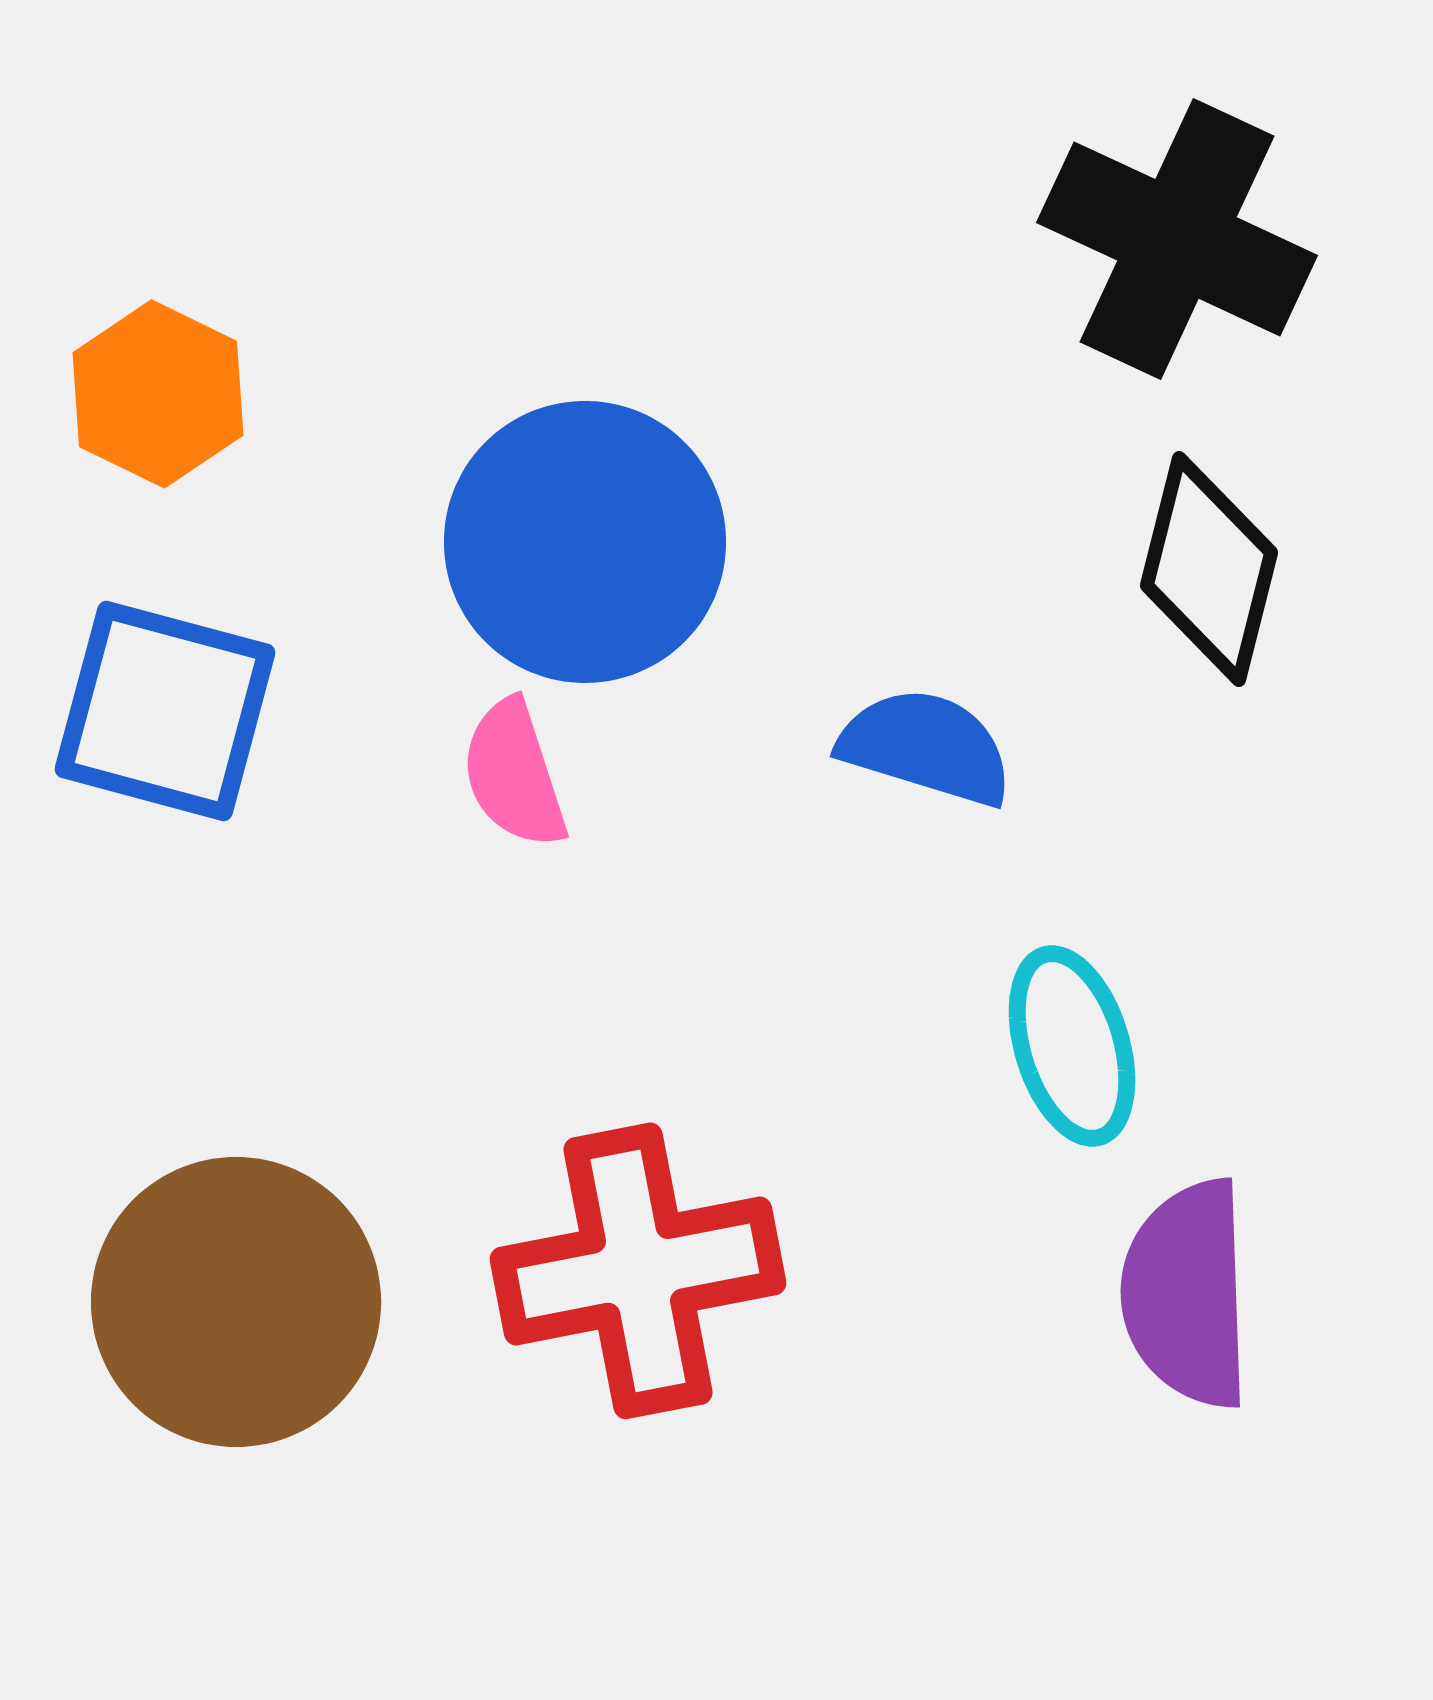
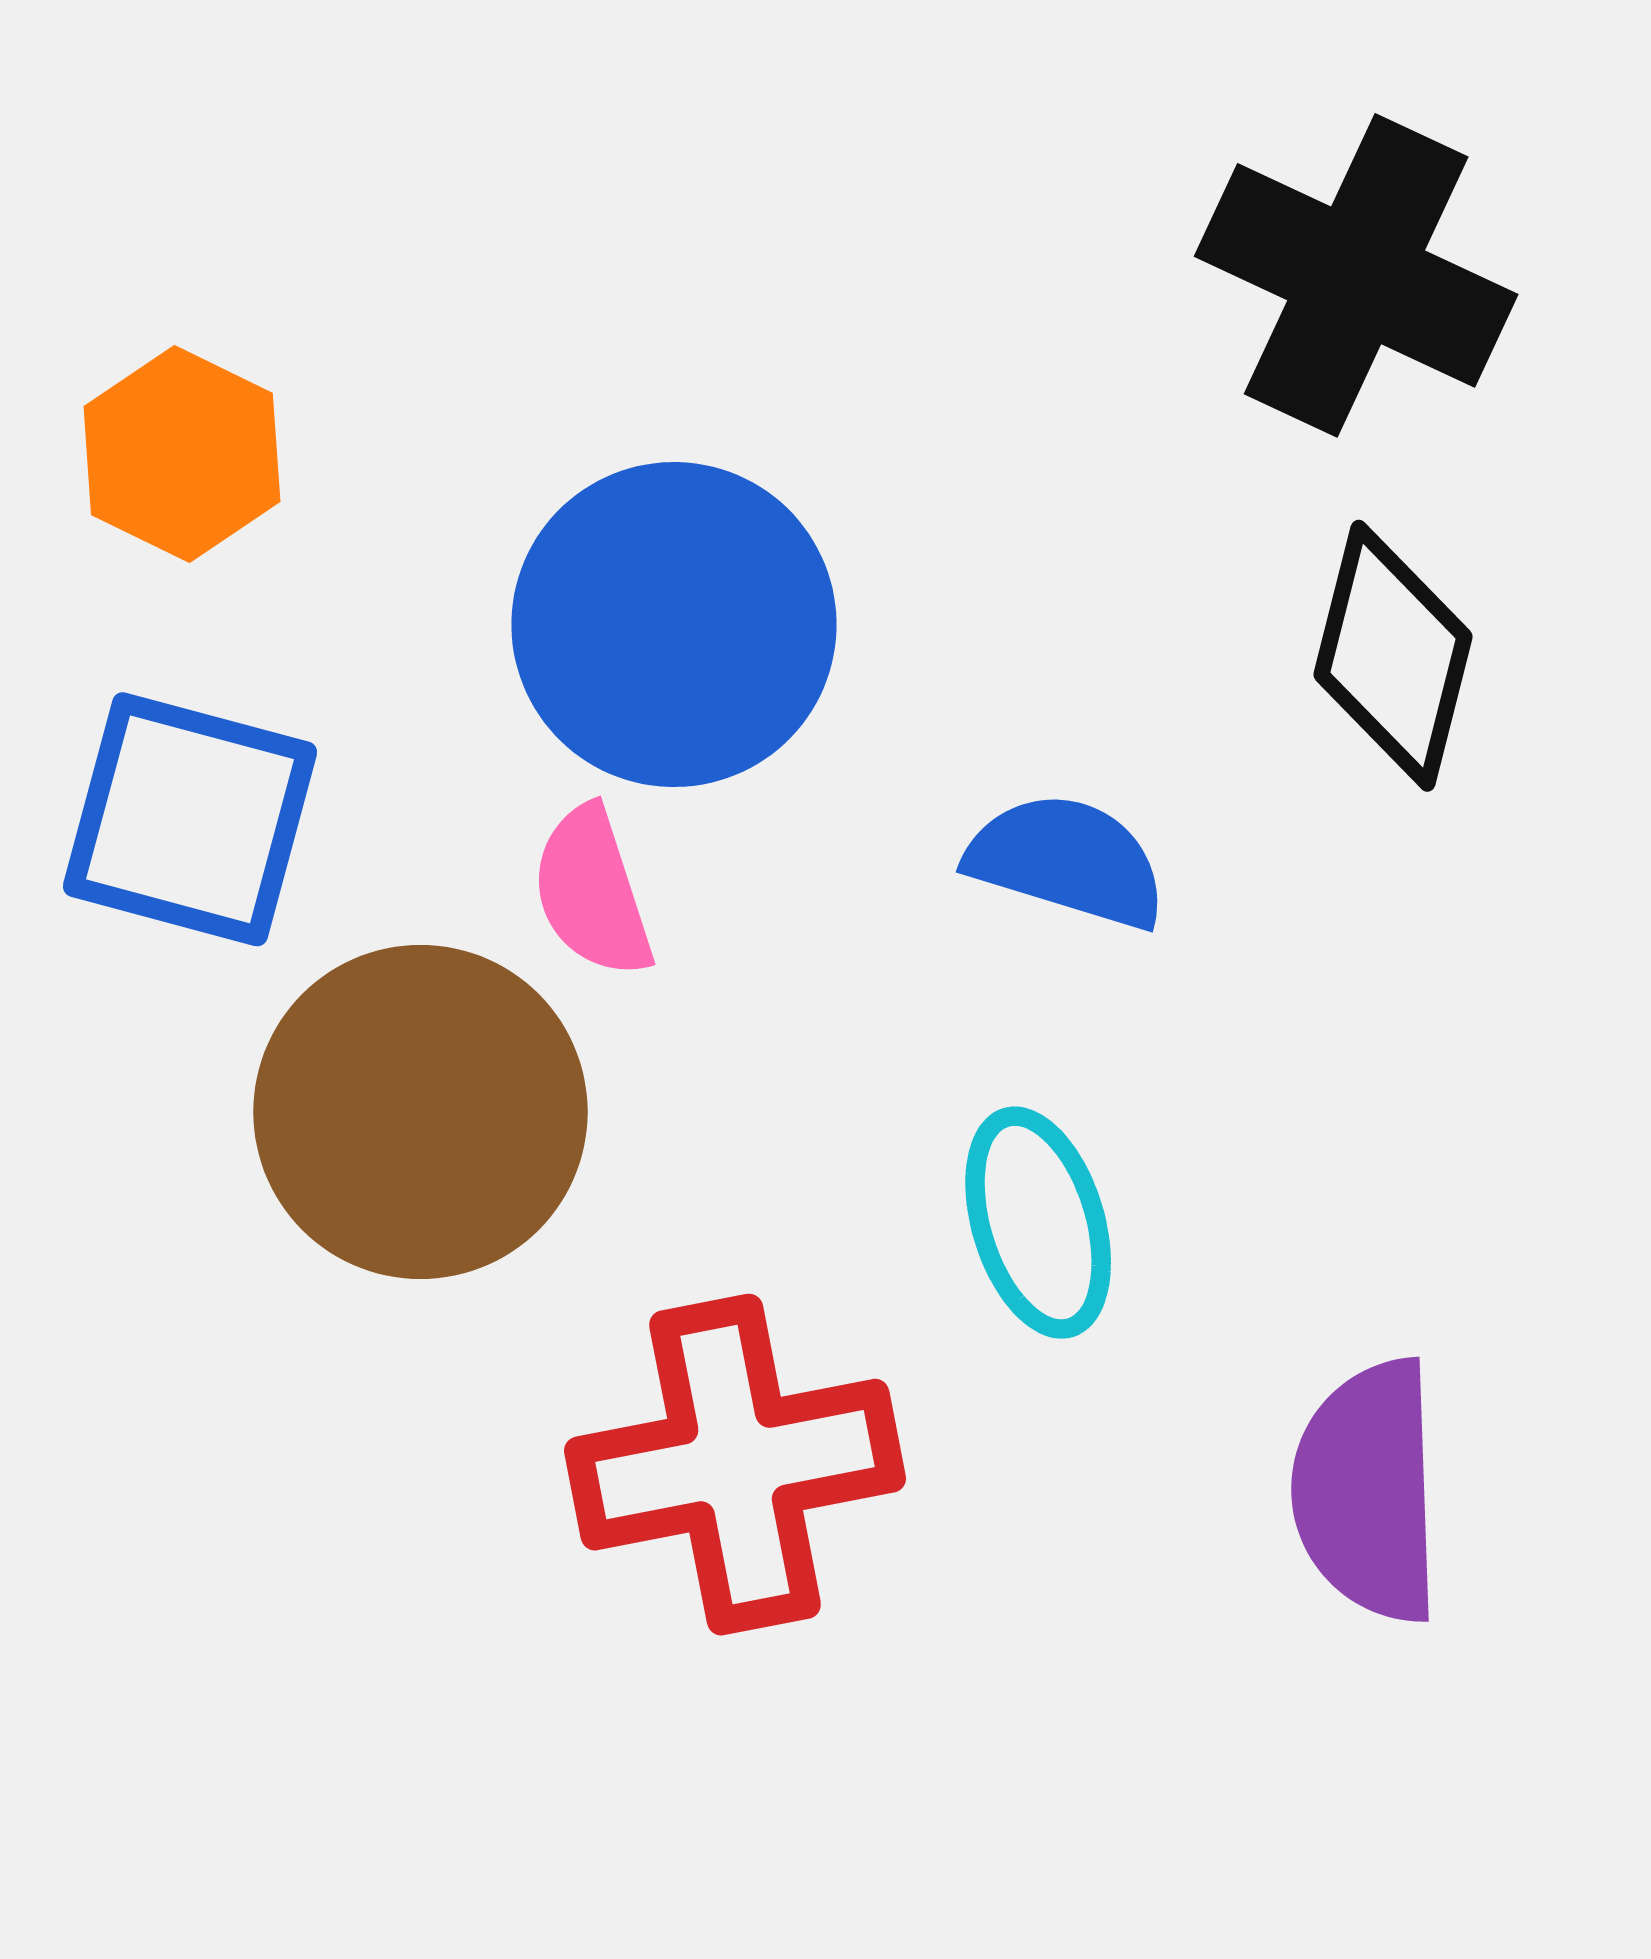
cyan ellipse: (1072, 1046) -> (1038, 1223), moved
brown circle: (236, 1302) -> (420, 1112), moved

